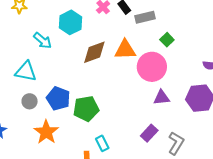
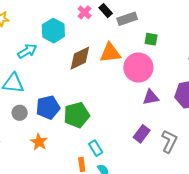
green square: (167, 40) -> (151, 39), turned -32
cyan arrow: (43, 41) -> (27, 51), turned -66
blue pentagon: (58, 98) -> (48, 107), turned -30
orange star: (46, 132) -> (39, 142), size x0.7

